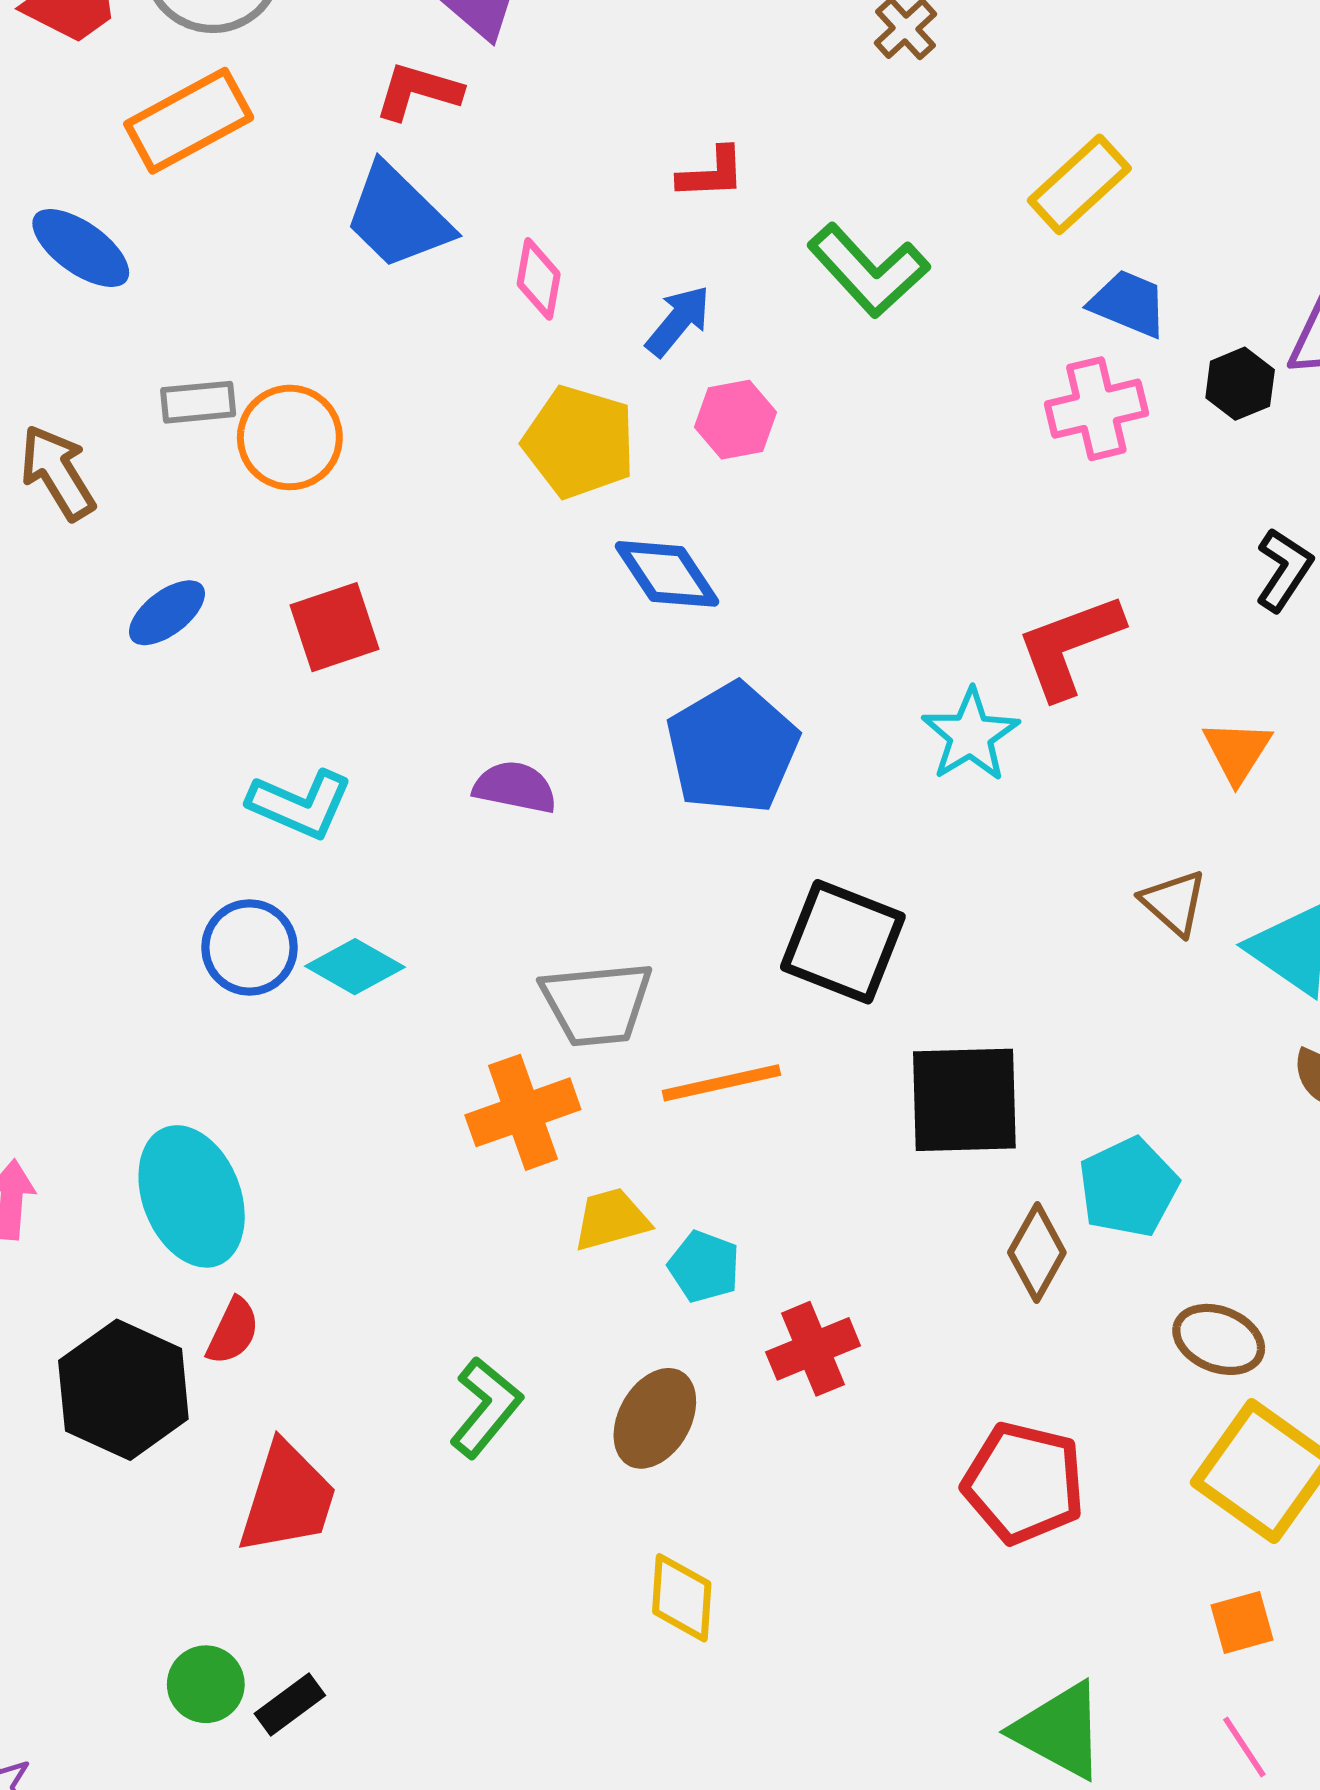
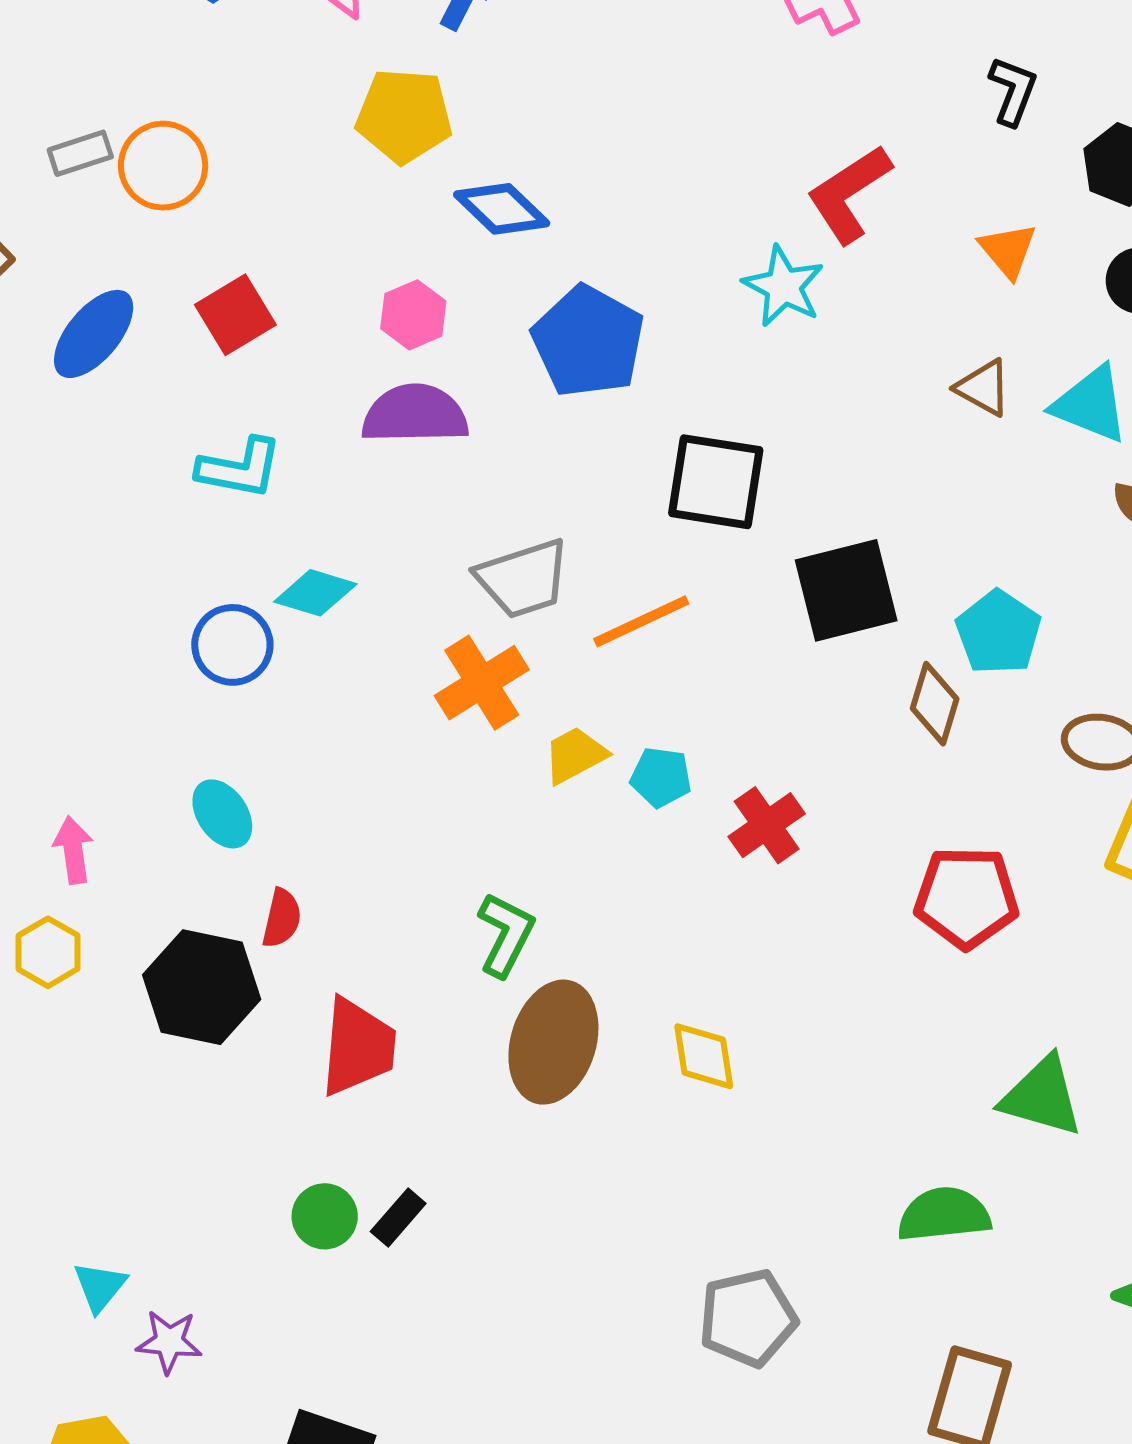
pink hexagon: (736, 420) -> (413, 315), moved
blue ellipse: (167, 613) -> (94, 334), size x1.4
purple semicircle: (515, 787) -> (415, 414), size x1.5
blue circle: (249, 947) -> (232, 645), moved
cyan ellipse: (192, 1196) -> (222, 814), size x0.6
brown ellipse: (655, 1418) -> (553, 1042), moved, size x1.4

